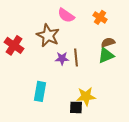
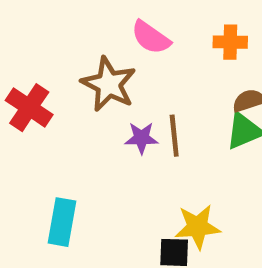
orange cross: (100, 17) -> (230, 42), turned -32
cyan rectangle: (40, 91) -> (62, 222), moved

